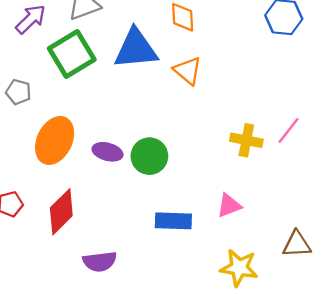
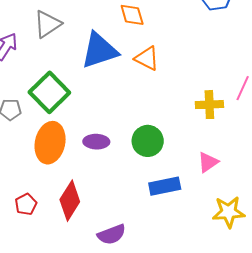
green square: (72, 54) -> (49, 92), moved
green circle: (149, 156) -> (148, 141), moved

